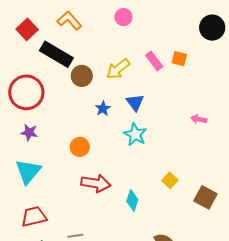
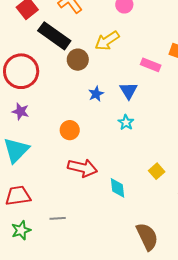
pink rectangle: (154, 61) -> (151, 65), moved, turned -36
yellow arrow: (118, 69) -> (107, 41), moved
cyan star: (135, 134) -> (126, 122), size x0.7
cyan diamond: (132, 200) -> (117, 188), turned -30

